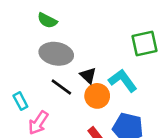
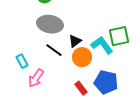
green square: (145, 43) -> (119, 36), moved
black triangle: (88, 75) -> (75, 41), turned 40

